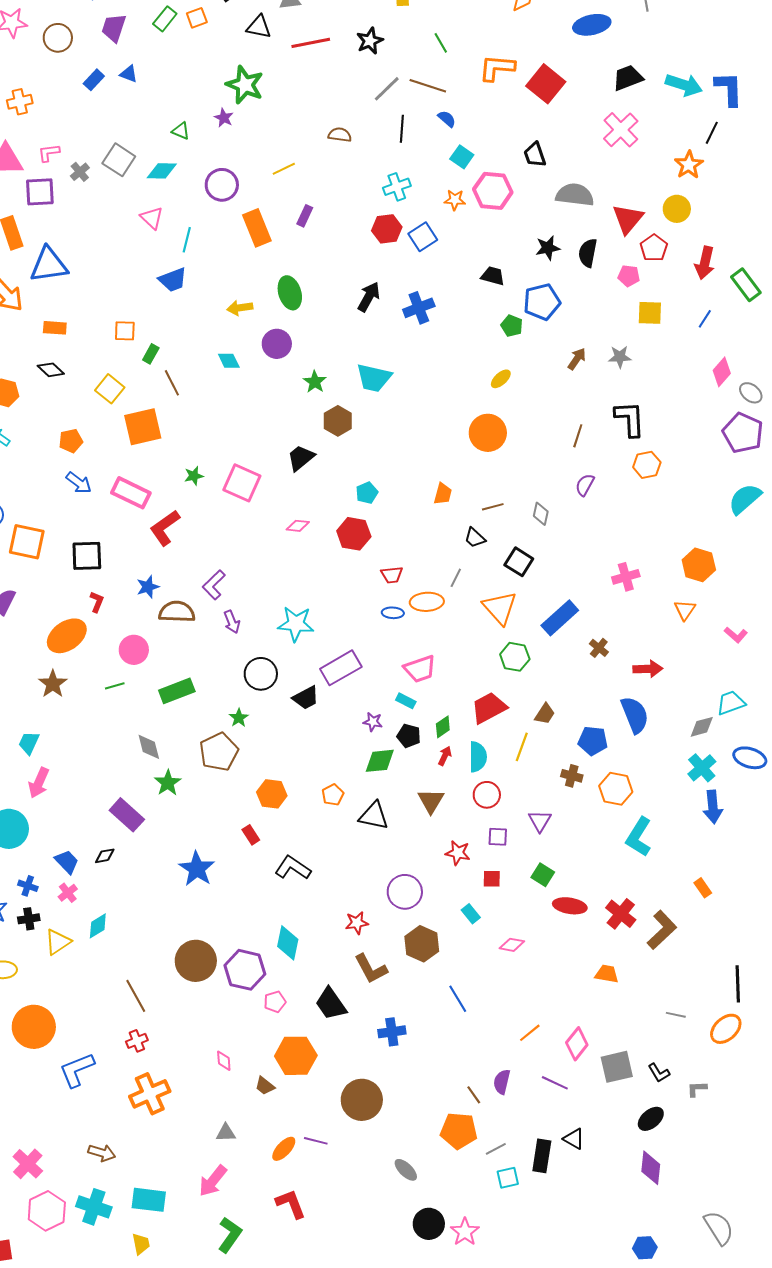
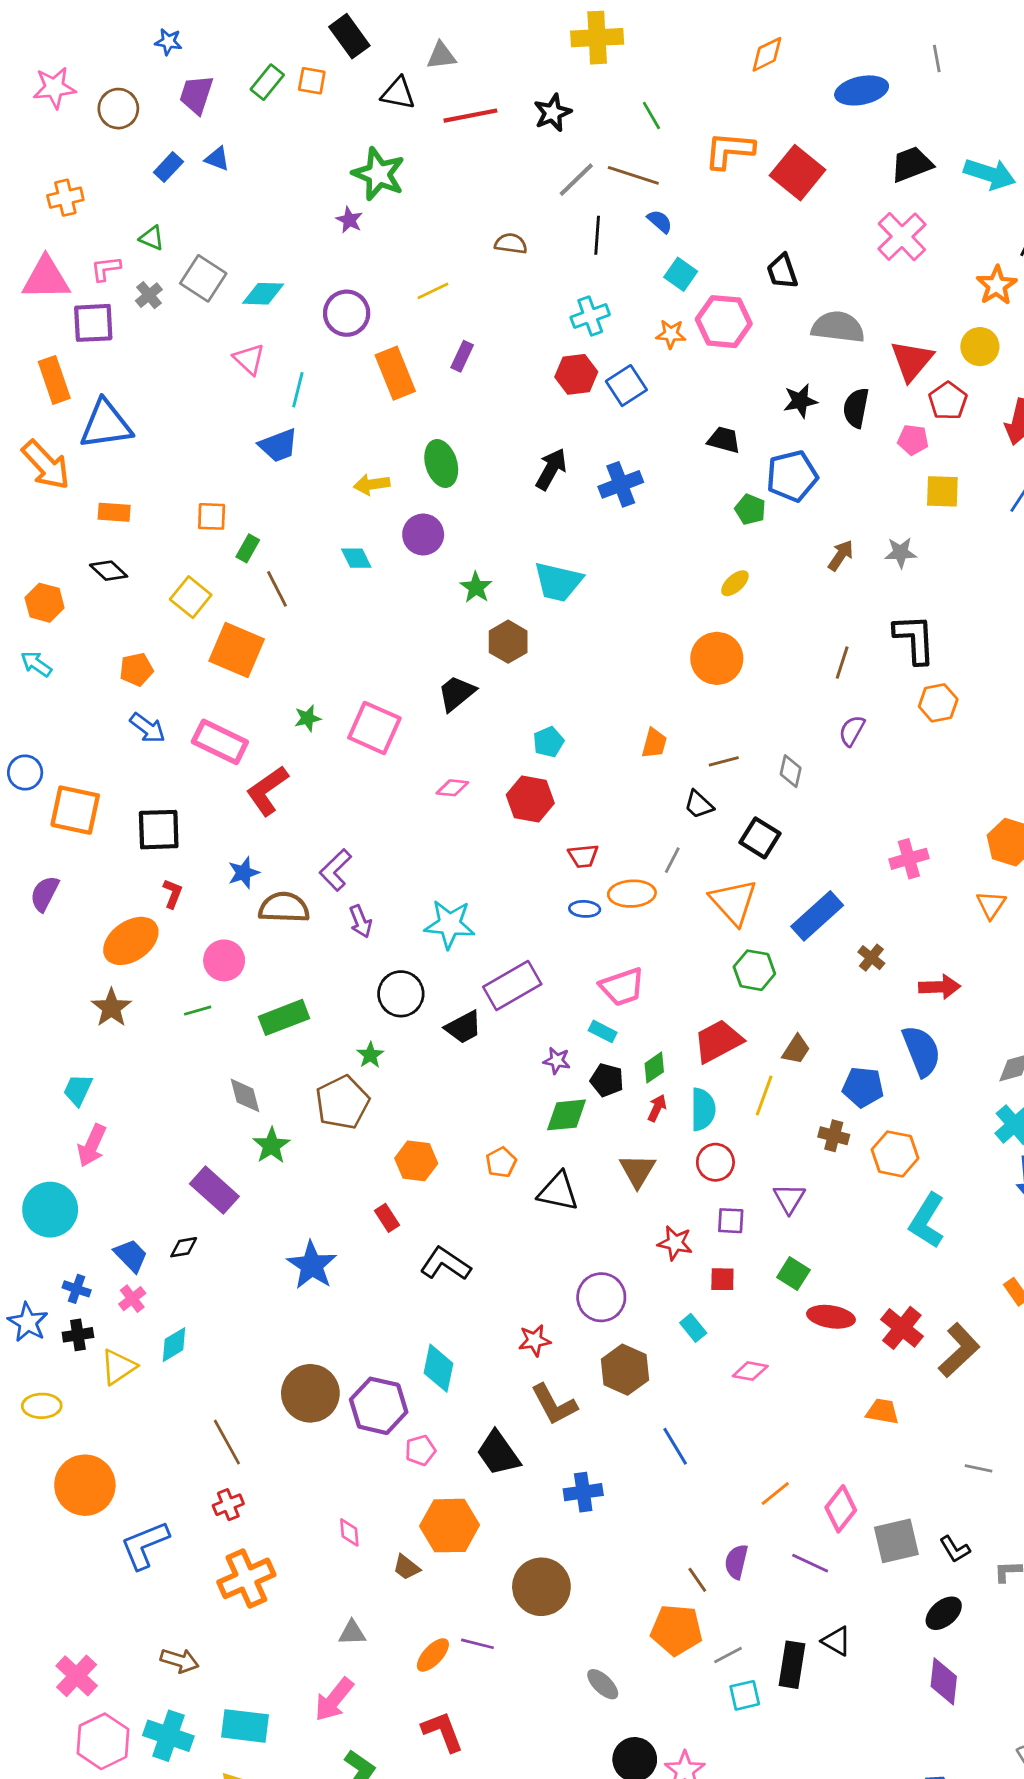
orange square: (197, 18) -> (312, 81), turned 30
green triangle: (181, 131) -> (152, 238), moved
orange square: (143, 427) -> (237, 650), turned 36

